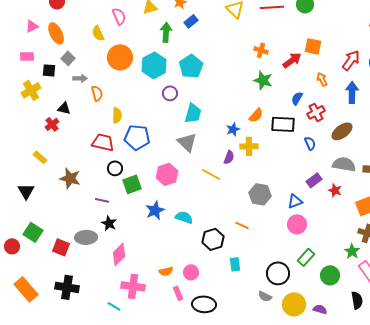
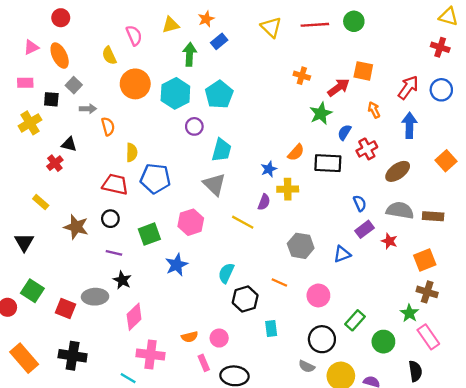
green star: (263, 80) -> (321, 113), moved, turned 30
blue semicircle: (310, 143) -> (360, 203), moved
black circle: (115, 168) -> (110, 219), moved
cyan semicircle: (184, 217) -> (226, 273), moved, turned -84
pink circle: (297, 224) -> (318, 295), moved

